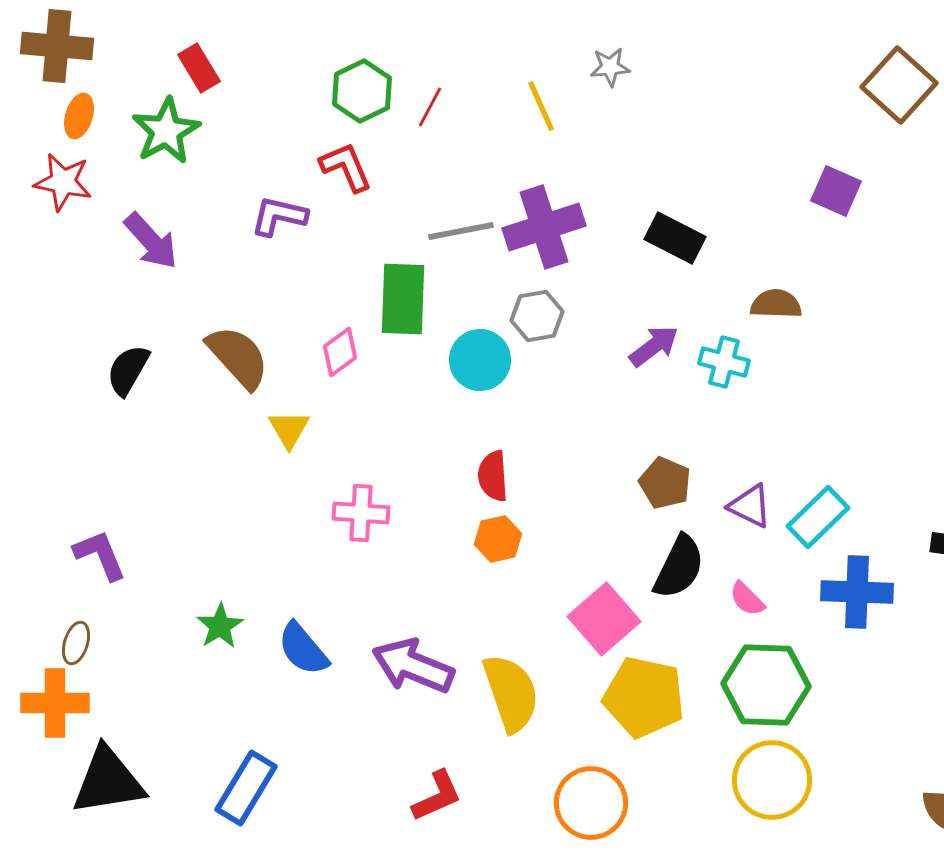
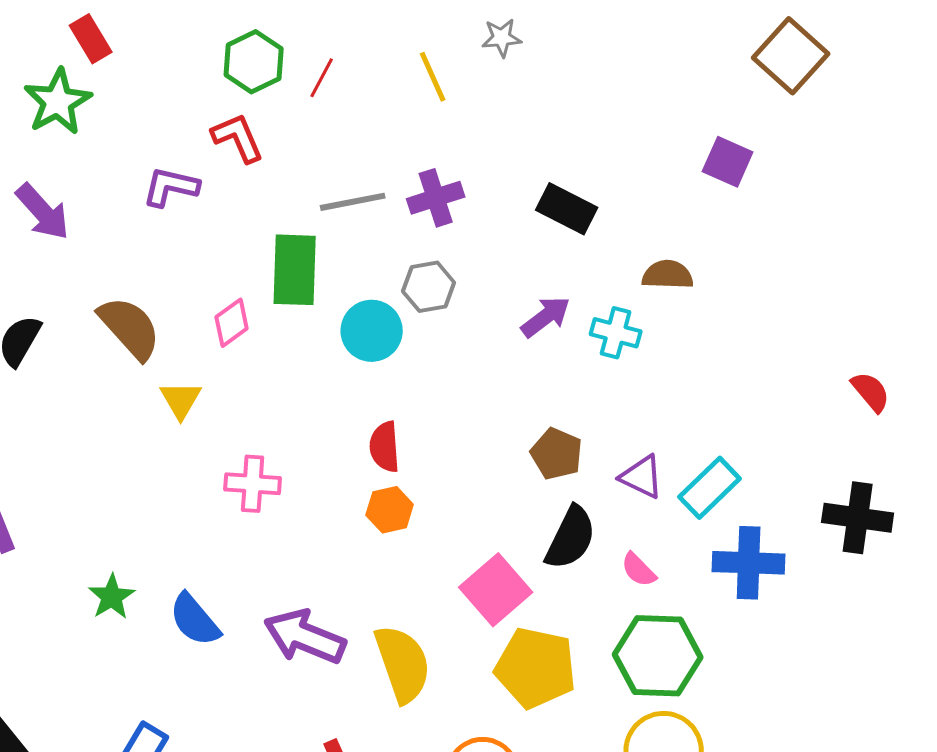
purple cross: (544, 227) -> (436, 198), size x0.7

